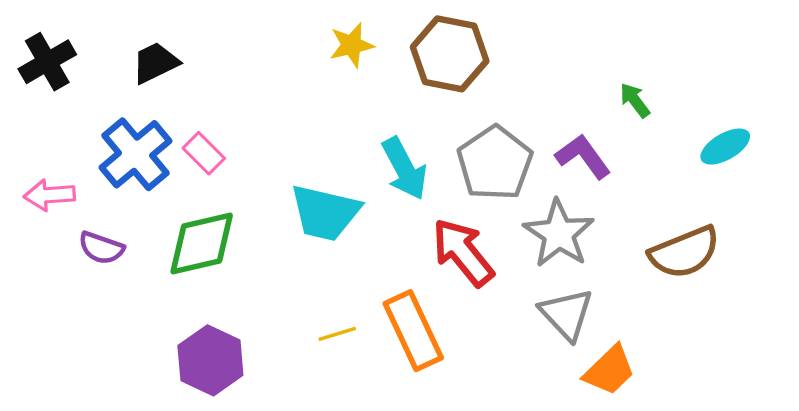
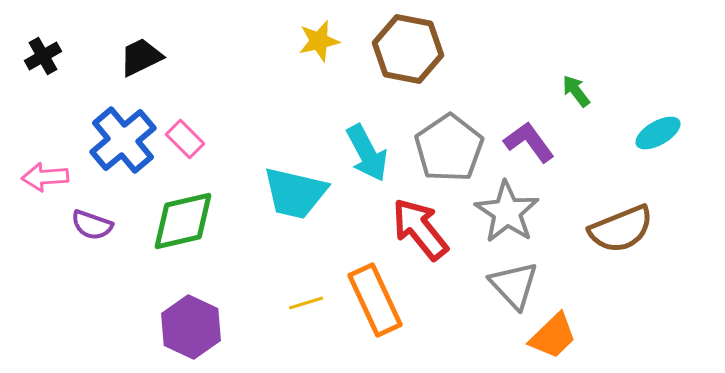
black cross: (47, 62) -> (43, 56), size x0.7

